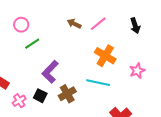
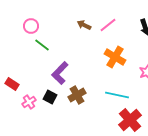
green line: (32, 44) -> (42, 45), turned 70
cyan line: (98, 83) -> (117, 95), moved

